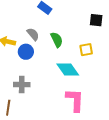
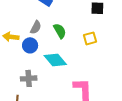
gray semicircle: (33, 34) -> (36, 27), turned 72
cyan diamond: (68, 69) -> (55, 60), moved

